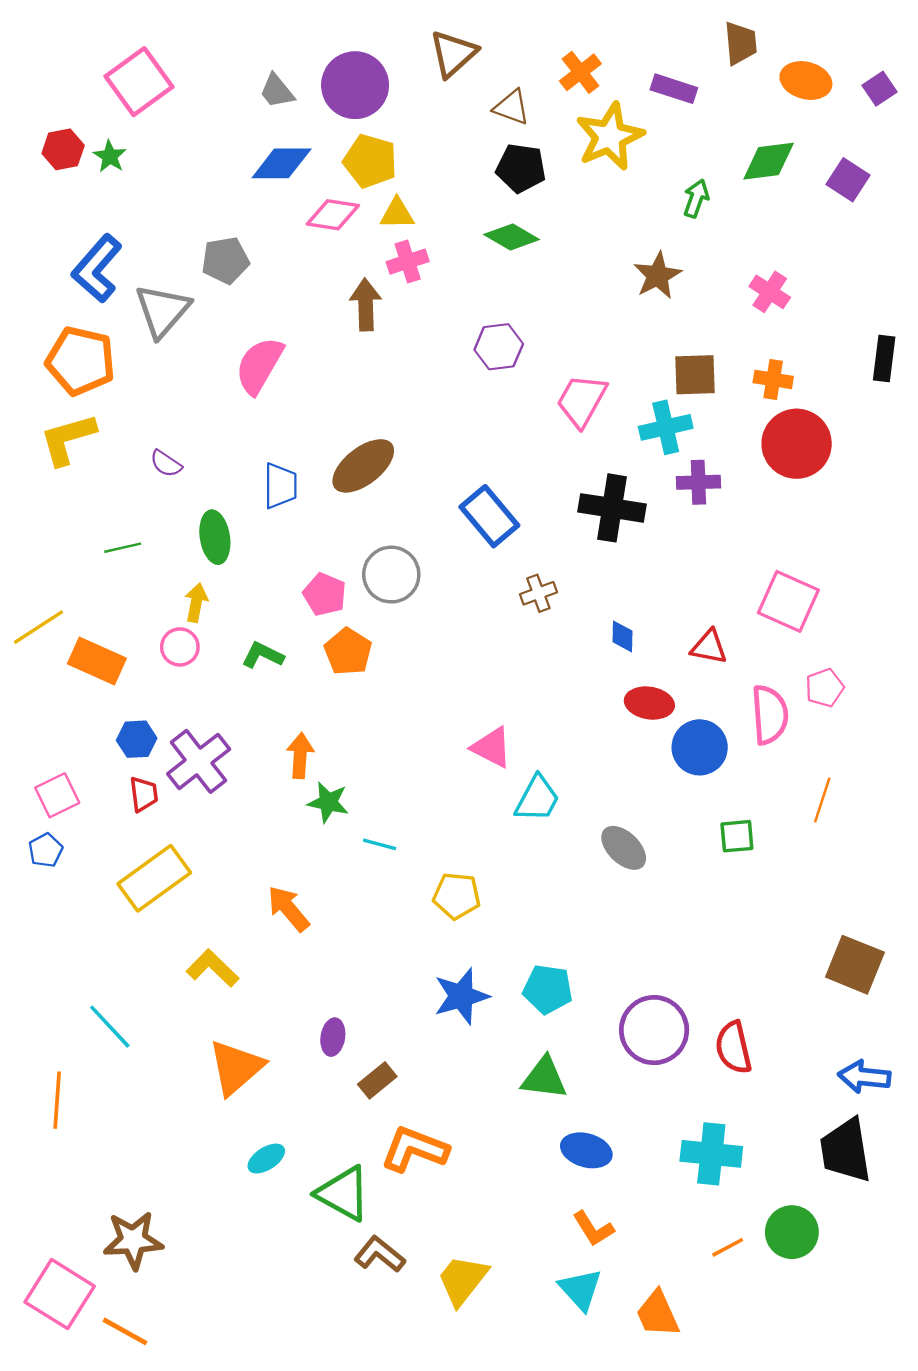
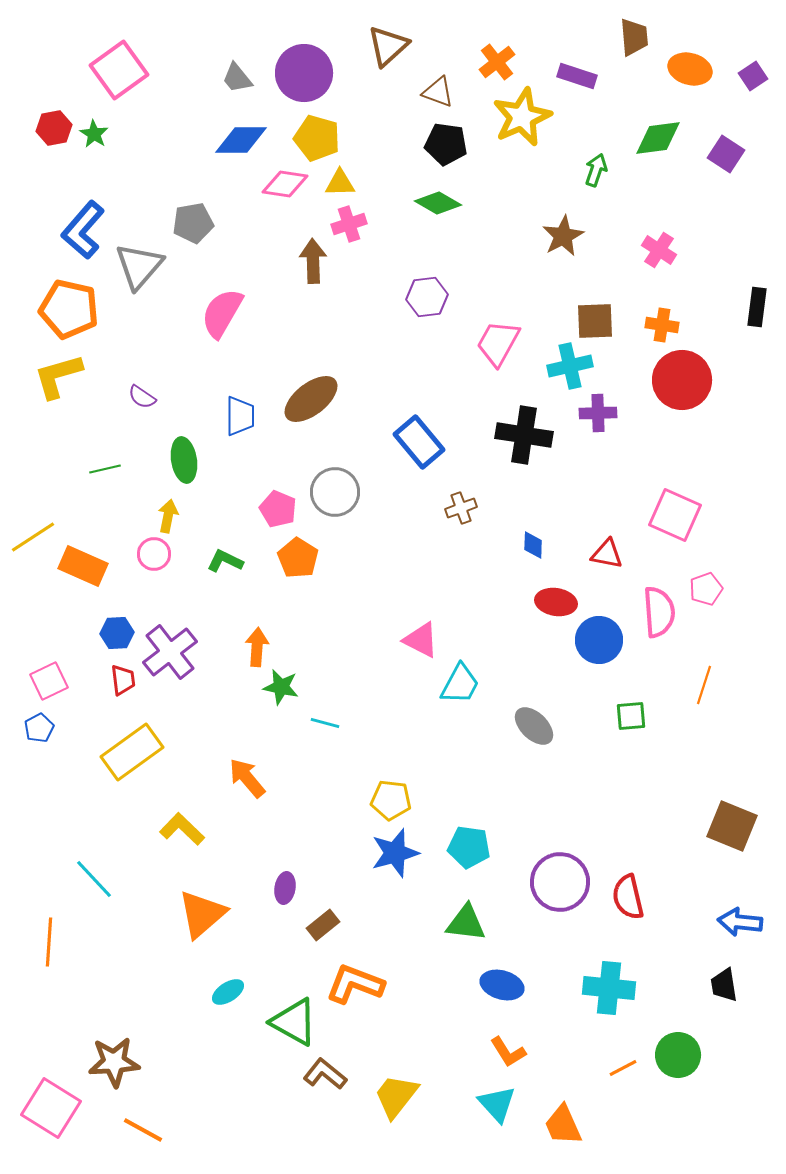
yellow pentagon: (457, 896) -> (391, 800), moved
black trapezoid: (846, 1150) -> (724, 985), size x0.6
orange line: (125, 1331) -> (143, 1130), moved

